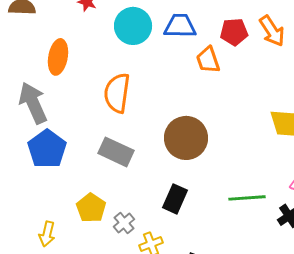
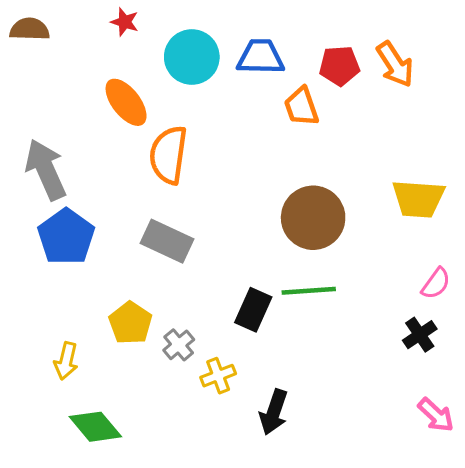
orange ellipse: (58, 57) -> (126, 102), moved, turned -48
brown circle: (186, 138) -> (313, 218), moved
green line: (247, 198) -> (309, 291), moved

